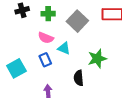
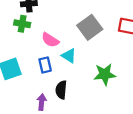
green cross: (48, 14) -> (22, 24), moved
black semicircle: (79, 78) -> (61, 90), moved

